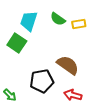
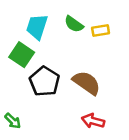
black pentagon: (42, 81) -> (45, 81), moved, turned -30

